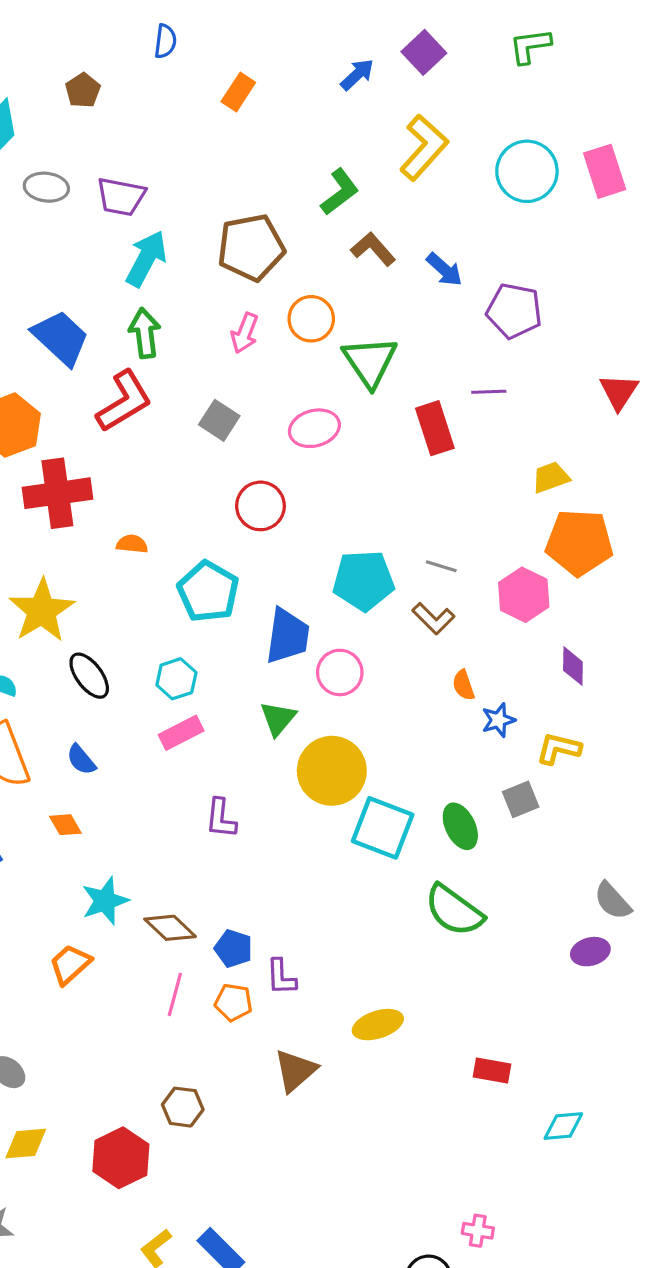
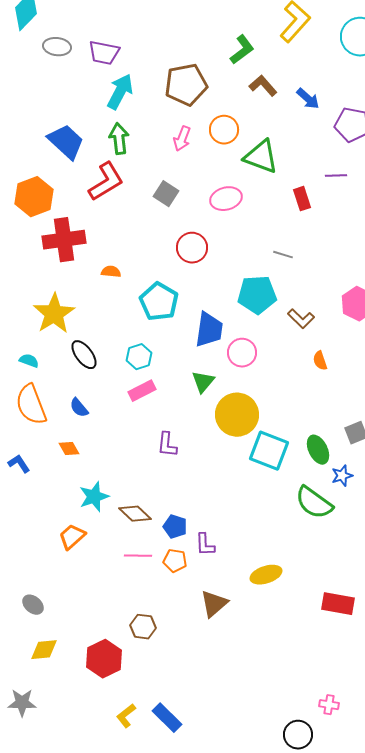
green triangle: (370, 362) -> (261, 157), turned -36
red rectangle: (435, 428) -> (302, 199), size x0.7
gray line: (441, 566) -> (283, 255), moved
blue star: (498, 720) -> (342, 476), moved
pink line: (175, 994) -> (138, 556), turned 76
red rectangle: (492, 1071) -> (338, 604), size x1.4

